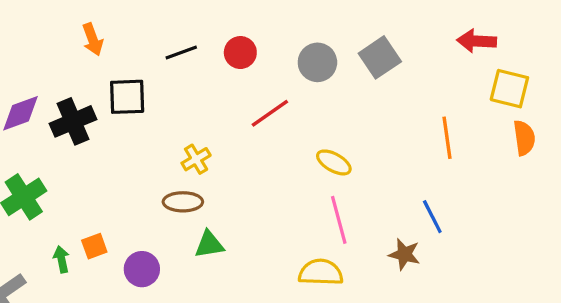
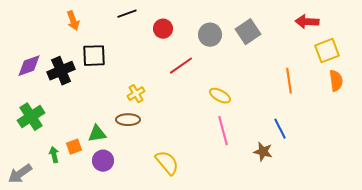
black line: (181, 53) -> (127, 14), moved
yellow square: (509, 89) -> (327, 51), turned -35
green triangle: (209, 244) -> (97, 134), moved
yellow semicircle: (321, 272) -> (167, 163), moved, turned 48

